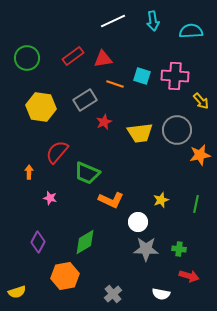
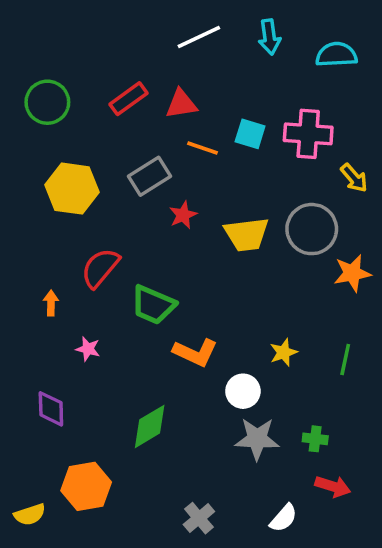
purple diamond: (38, 242) -> (51, 409), moved, turned -30
orange hexagon: (65, 276) -> (86, 486), moved
white semicircle: (161, 294) -> (284, 518), turned -60

